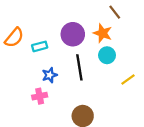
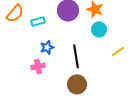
black line: (79, 67) -> (76, 56), moved

